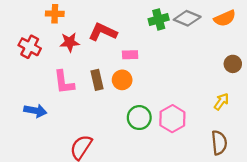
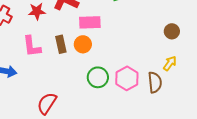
pink rectangle: (130, 55) -> (90, 22), size x1.5
brown circle: (233, 64) -> (172, 31), moved
brown semicircle: (219, 143) -> (155, 82), moved

